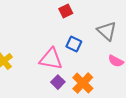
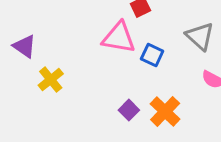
pink triangle: (51, 59) -> (119, 38), moved

